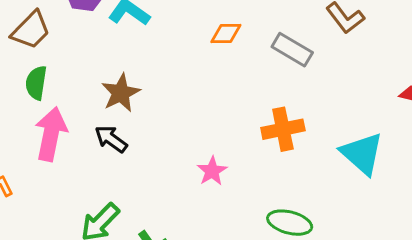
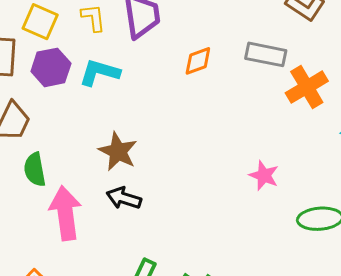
orange cross: (283, 129) -> (307, 87), moved
pink star: (212, 171) -> (264, 175), moved

